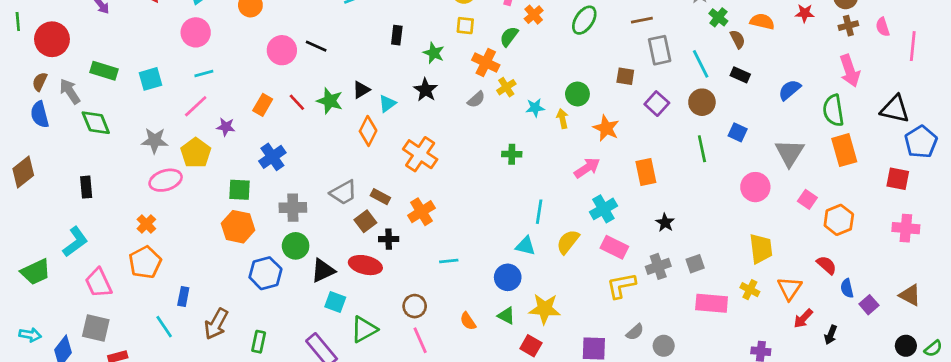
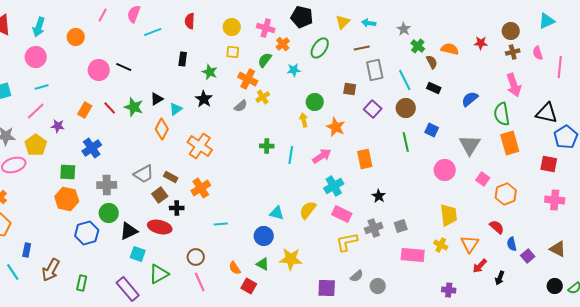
cyan star: (535, 108) -> (294, 70), moved
cyan line: (539, 212) -> (291, 155), moved
red square: (531, 346) -> (249, 286), moved

